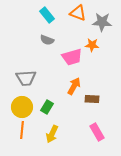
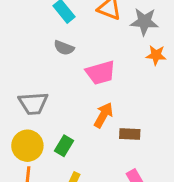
orange star: (92, 45) -> (156, 55), moved

